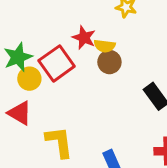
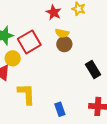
red star: (84, 38) -> (54, 12), moved
yellow circle: (29, 79) -> (13, 58), moved

